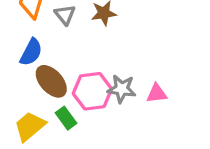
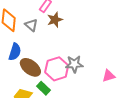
pink triangle: (157, 93) -> (109, 76), moved

